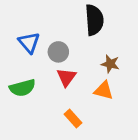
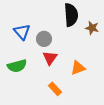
brown star: (110, 64) -> (92, 28), moved
orange triangle: (104, 90) -> (78, 68), turned -35

